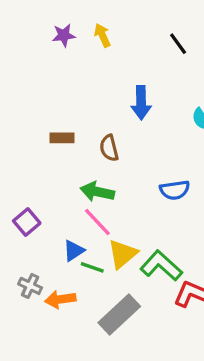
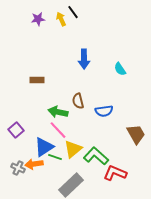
black line: (178, 44) -> (73, 12), moved
brown semicircle: (109, 148) -> (78, 101), moved
blue triangle: (74, 251) -> (44, 147), size x1.5
orange arrow: (60, 299) -> (34, 164), moved

